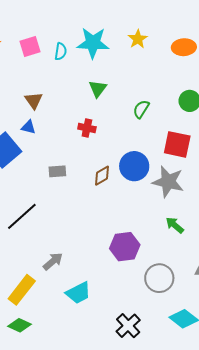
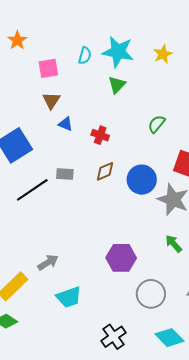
pink square: (30, 47) -> (48, 68), moved
green triangle: (98, 89) -> (117, 85), moved
blue triangle: (28, 127) -> (66, 124), moved
brown diamond: (102, 176) -> (105, 171), moved
black line: (22, 216) -> (32, 190), moved

